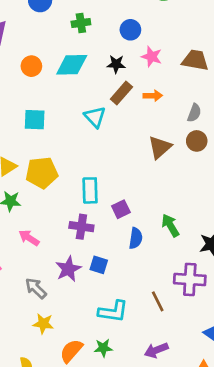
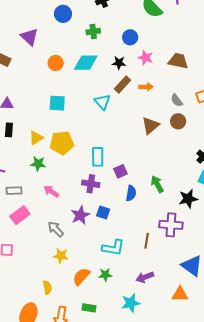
gray semicircle: (194, 113) -> (177, 100), turned 120
brown line: (158, 301) -> (147, 241), turned 35

